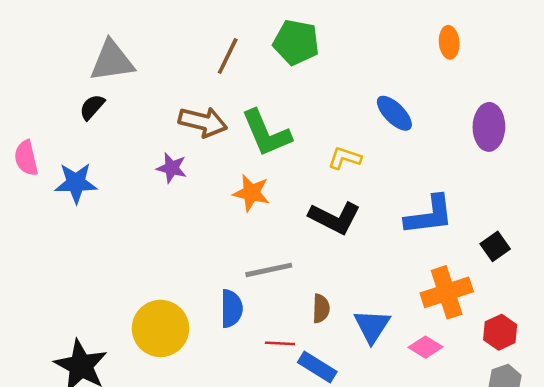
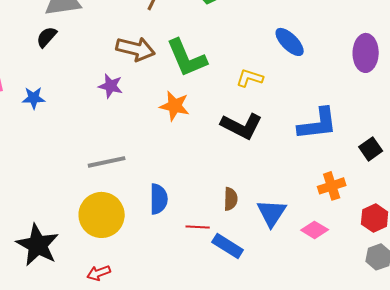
blue star: (76, 183) -> (34, 98), size x0.7
gray line: (269, 270) -> (107, 162), moved
orange cross: (447, 292) -> (332, 186), size x0.7

